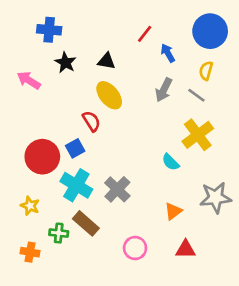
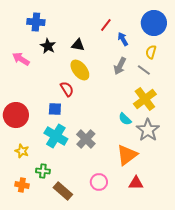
blue square: (75, 148) -> (55, 109), turned 32
red circle: (42, 157) -> (16, 115), moved
gray star: (216, 198) -> (148, 130), moved, turned -30
orange triangle: (173, 211) -> (127, 155), size x1.6
brown rectangle: (86, 223) -> (63, 191), moved

